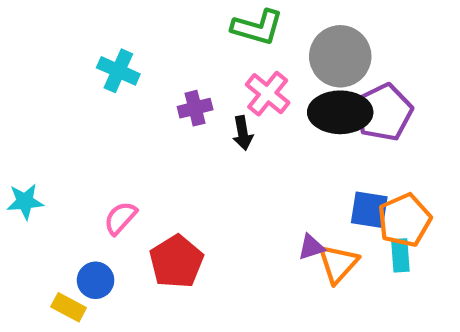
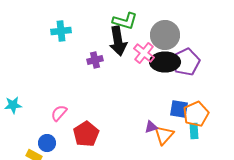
cyan cross: (118, 71) -> (61, 31), moved, turned -30
pink cross: (268, 94) -> (144, 53), moved
black arrow: (243, 133) -> (118, 41), moved, size x1.8

